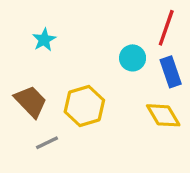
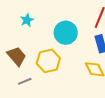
cyan circle: (133, 58) -> (66, 33), moved, size x1.5

